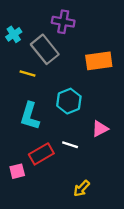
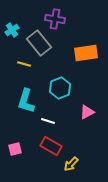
white line: (70, 145) -> (48, 121), moved
red rectangle: (41, 154) -> (51, 146), moved, turned 60

